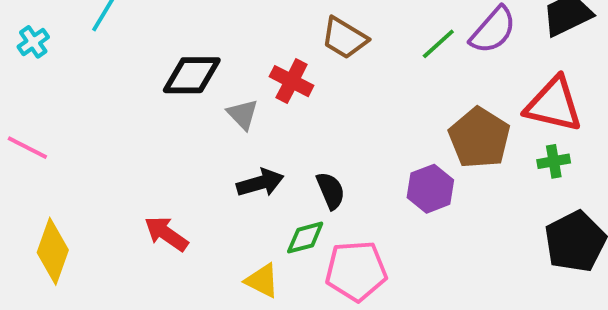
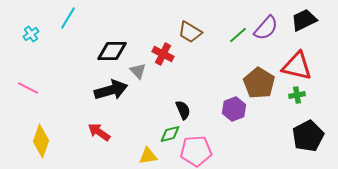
black arrow: (260, 183) -> (111, 90), moved, size x1.4
yellow triangle: (262, 281) -> (148, 156), turned -36

